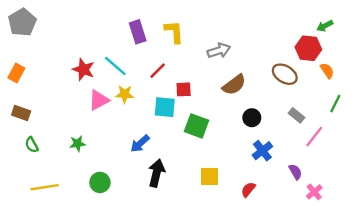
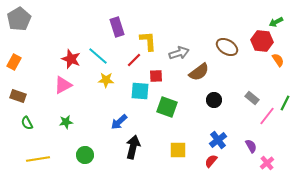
yellow L-shape: (174, 32) -> (148, 41), moved
gray arrow: (219, 51) -> (179, 53), moved
brown ellipse: (285, 74) -> (227, 47), moved
pink triangle: (99, 100) -> (63, 85), moved
green line: (335, 104) -> (285, 103), moved
blue cross: (262, 151) -> (218, 140), moved

